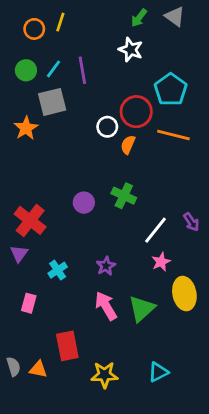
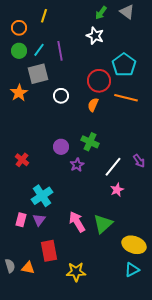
orange circle: (34, 29) -> (19, 28), moved
white circle: (107, 127) -> (61, 96), moved
red cross: (30, 220) -> (22, 160), size x0.6
purple triangle: (19, 254) -> (39, 220), moved
purple star: (106, 266) -> (77, 165), moved
cyan cross: (58, 270) -> (42, 196), size x1.5
yellow ellipse: (184, 294) -> (134, 245), moved, turned -60
cyan triangle: (158, 372) -> (132, 270), moved

